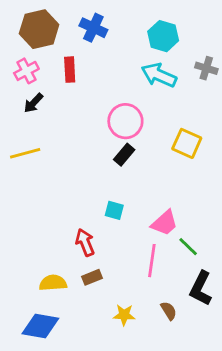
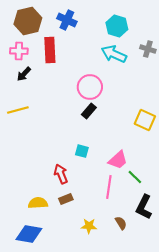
red rectangle: (70, 70) -> (50, 50), size x1.4
pink cross: (26, 71) -> (19, 51), turned 30
yellow square: (187, 143) -> (145, 120), moved

